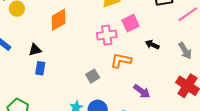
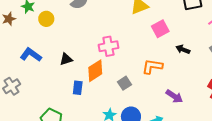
orange diamond: (59, 20) -> (95, 71), moved
pink cross: (107, 35) -> (108, 46), moved
blue rectangle: (40, 68) -> (78, 88), moved

